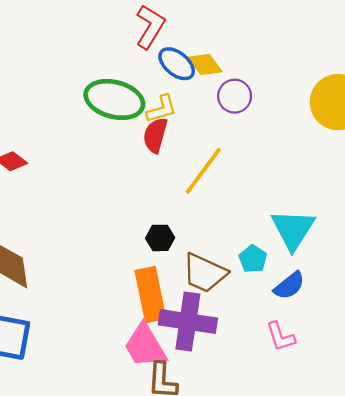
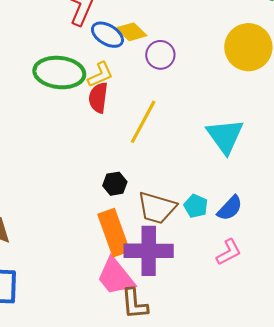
cyan triangle: (293, 229) -> (225, 136), moved
cyan pentagon: (253, 259) -> (196, 206), moved
pink L-shape: (280, 337) -> (229, 252), turned -92

